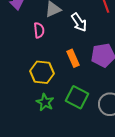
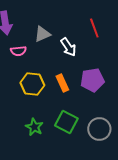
pink semicircle: (39, 30) -> (18, 51), moved, turned 91
yellow hexagon: (42, 72) -> (32, 84), moved

